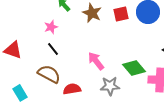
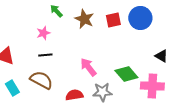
black line: (53, 49) -> (45, 55), turned -56
red semicircle: (72, 89) -> (74, 95), moved
cyan rectangle: (20, 93) -> (12, 88), moved

